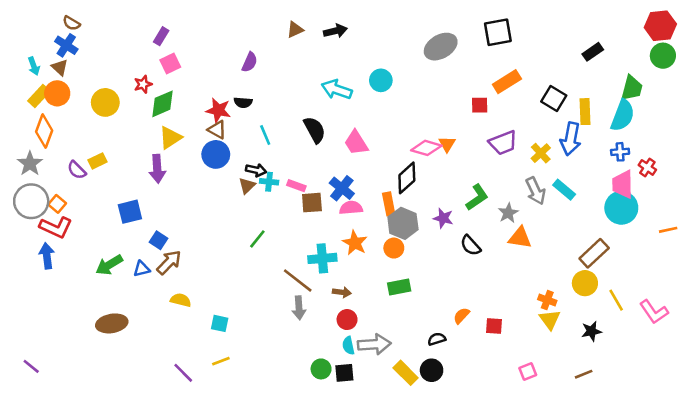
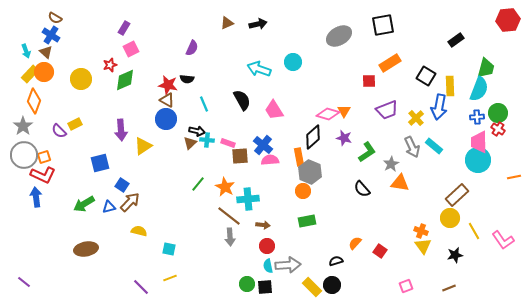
green circle: (663, 56) -> (498, 113), moved
yellow triangle: (170, 138) -> (143, 146), moved
orange square: (57, 204) -> (44, 157), turned 32
purple star: (443, 218) -> (344, 138), moved
orange star: (355, 243) -> (225, 187), moved
red square: (494, 326) -> (380, 251), turned 32

